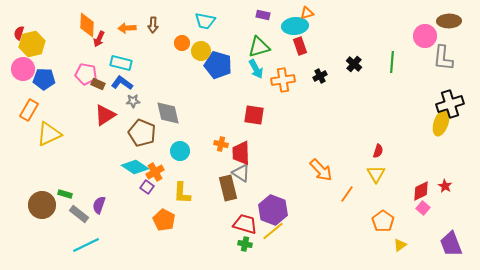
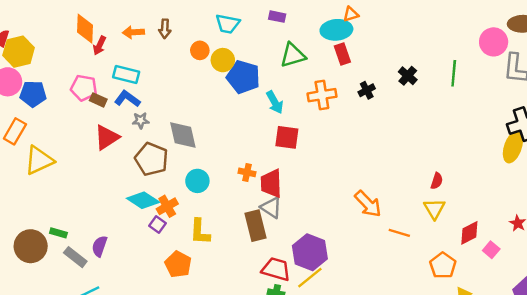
purple rectangle: (263, 15) -> (277, 17), moved
cyan arrow: (256, 69) -> (275, 102), moved
red diamond: (421, 191) -> (469, 233), moved
orange line: (347, 194) -> (399, 233), turned 72

